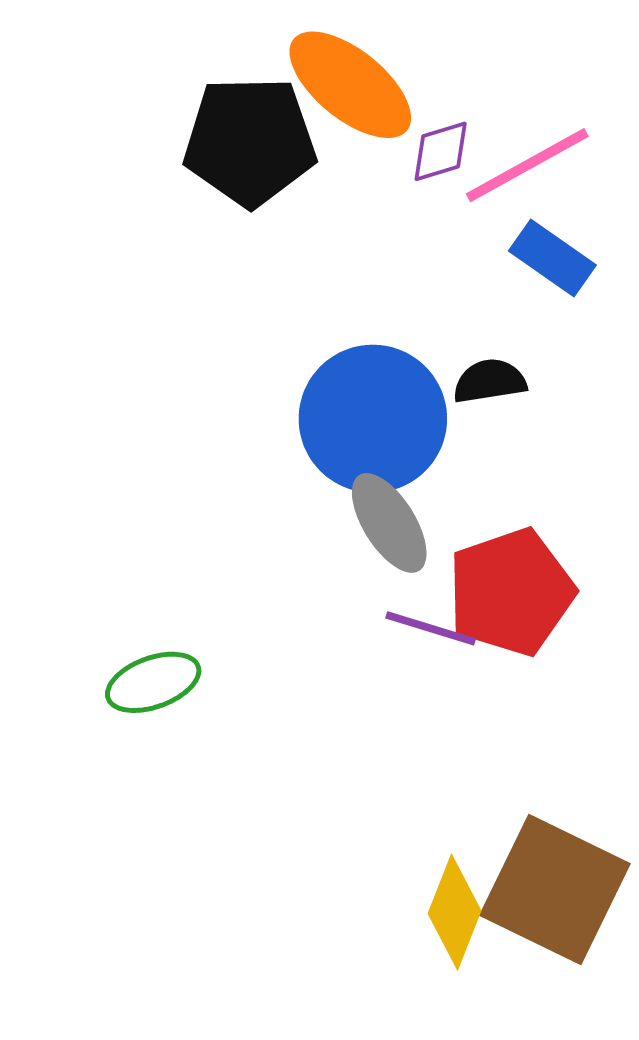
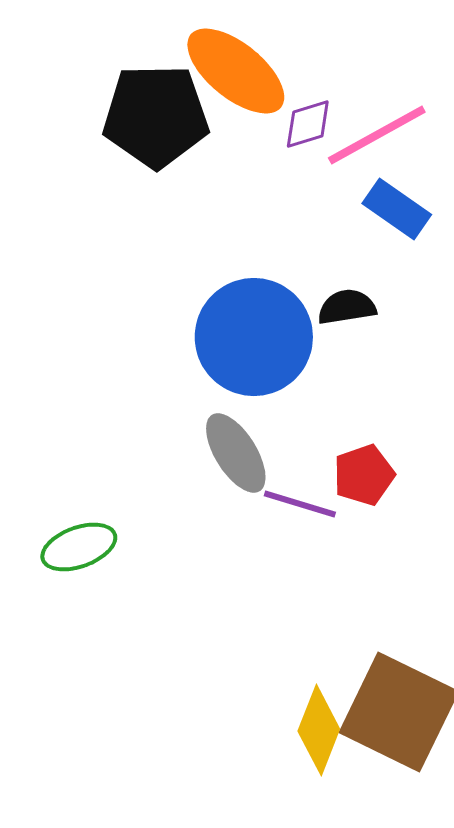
gray ellipse: (389, 523) -> (236, 453), moved
red pentagon: (511, 592) -> (364, 475), size x0.6

